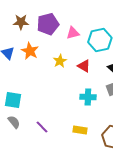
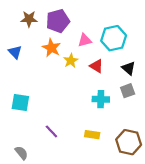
pink triangle: (73, 33) -> (85, 40), moved
orange star: (30, 51) -> (51, 48), moved
gray semicircle: (14, 122) -> (21, 153), moved

